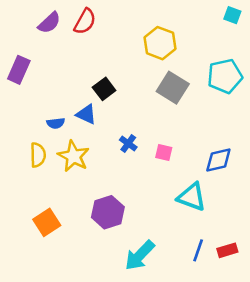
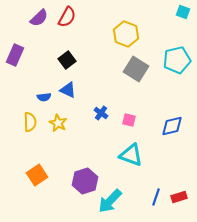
black square: (104, 89) -> (67, 60), moved
yellow star: (74, 156) -> (58, 123), size x0.7
cyan triangle: (192, 197) -> (131, 155), moved
purple hexagon: (108, 212) -> (85, 181), moved

